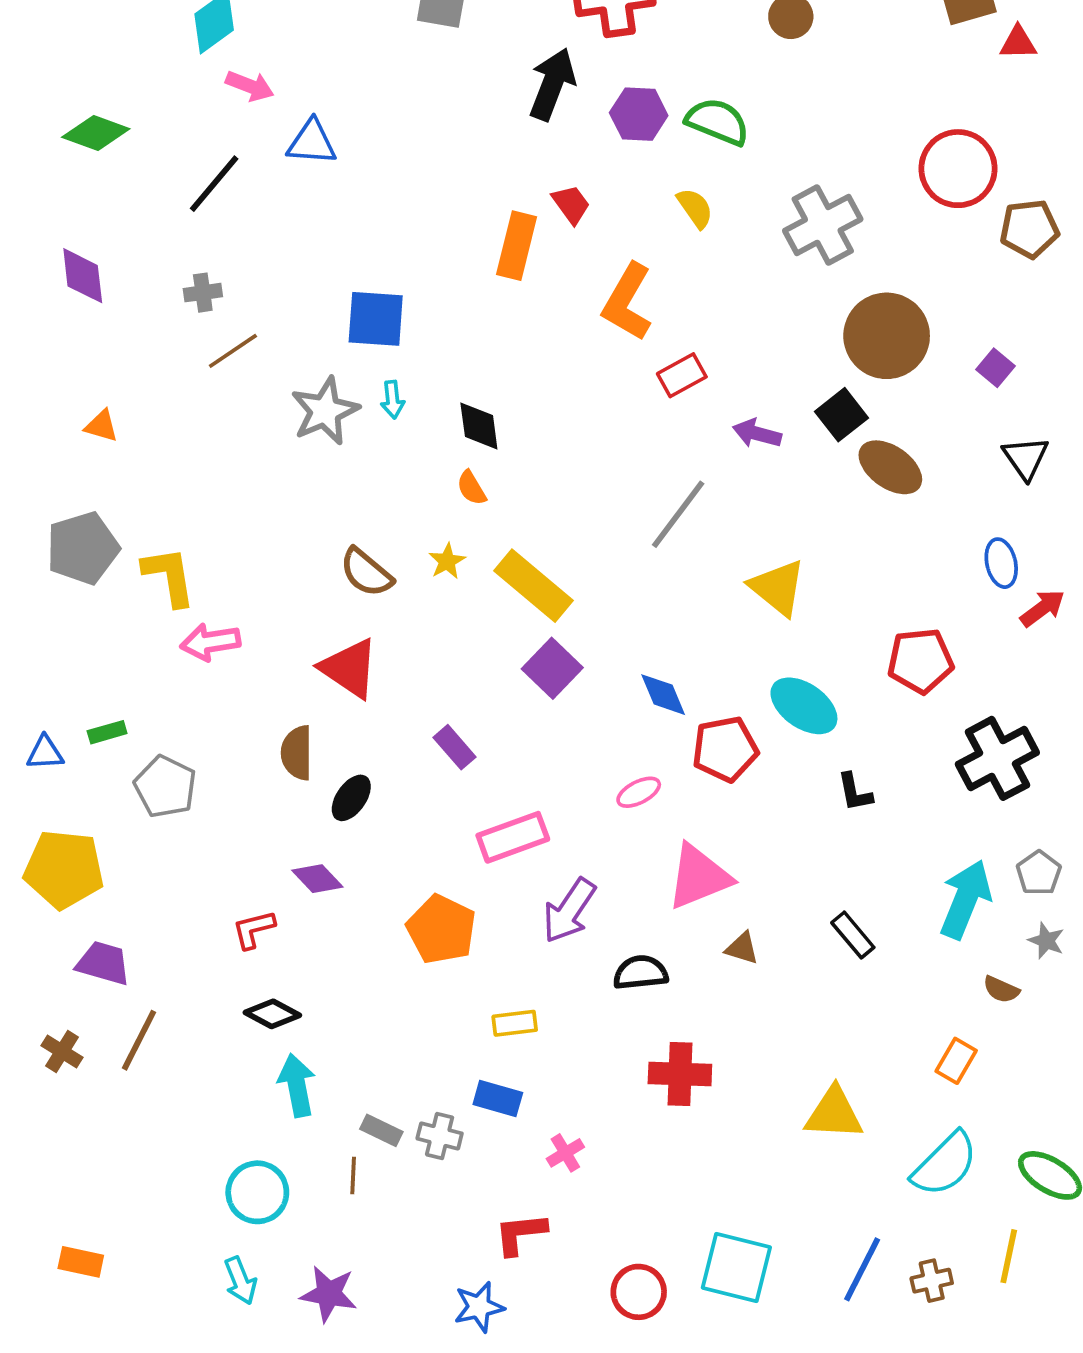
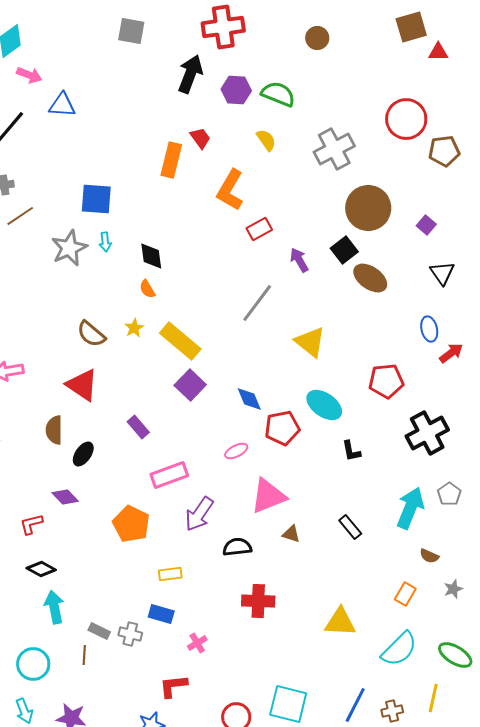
purple arrow: (757, 433) -> (299, 260), turned 45
gray star: (1046, 941) -> (453, 589), moved, turned 30

